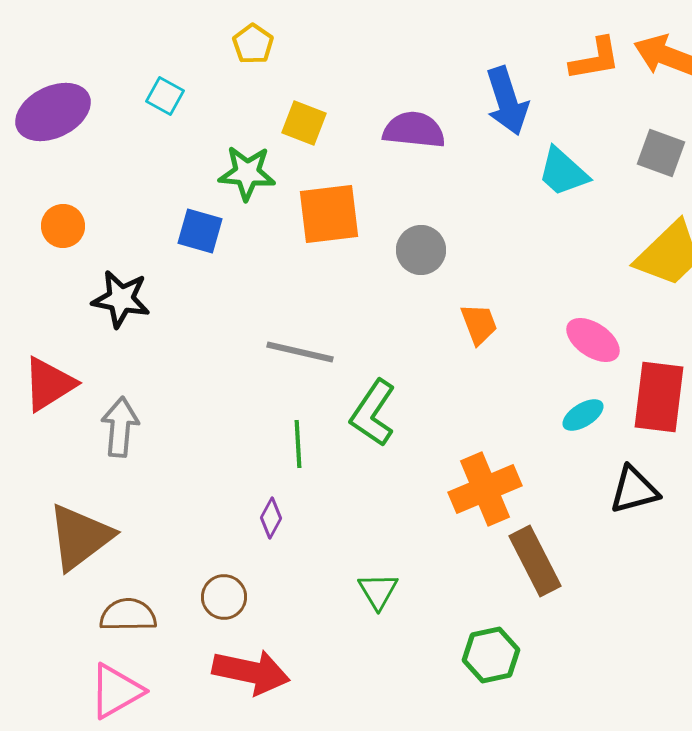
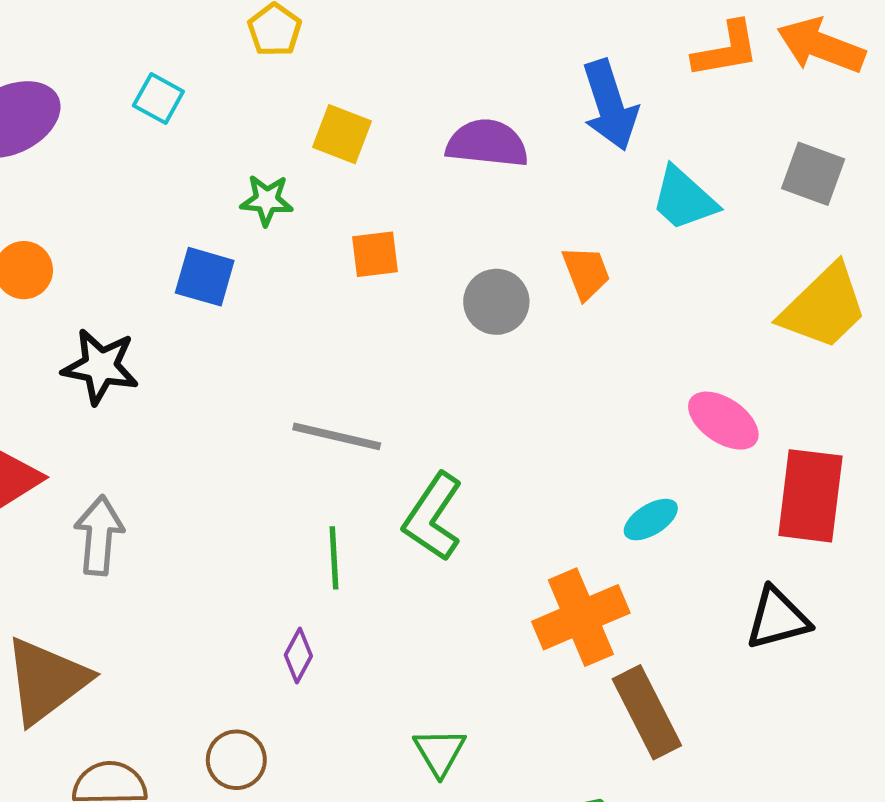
green star: (247, 173) -> (267, 200), size x0.7
orange square: (329, 214) -> (375, 254), size x0.6
orange trapezoid: (479, 324) -> (586, 273), moved
cyan ellipse: (583, 415) -> (651, 520), moved

